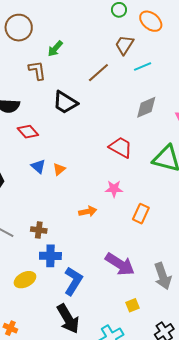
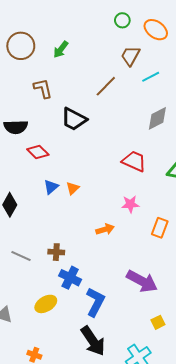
green arrow: (55, 49) -> (61, 49), moved
blue triangle: (38, 166) -> (51, 187), turned 42
blue cross: (50, 256) -> (70, 278), turned 30

